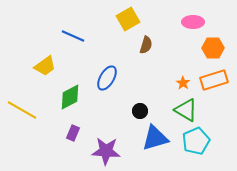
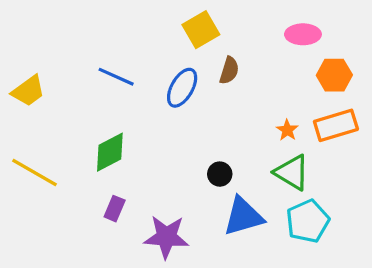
blue line: (73, 36) -> (116, 77), moved
yellow trapezoid: (45, 66) -> (28, 91), moved
blue ellipse: (107, 78) -> (182, 88), moved

